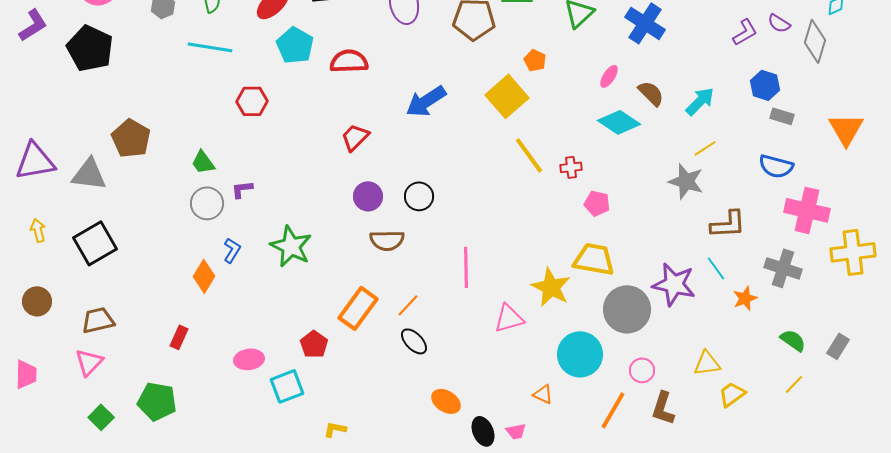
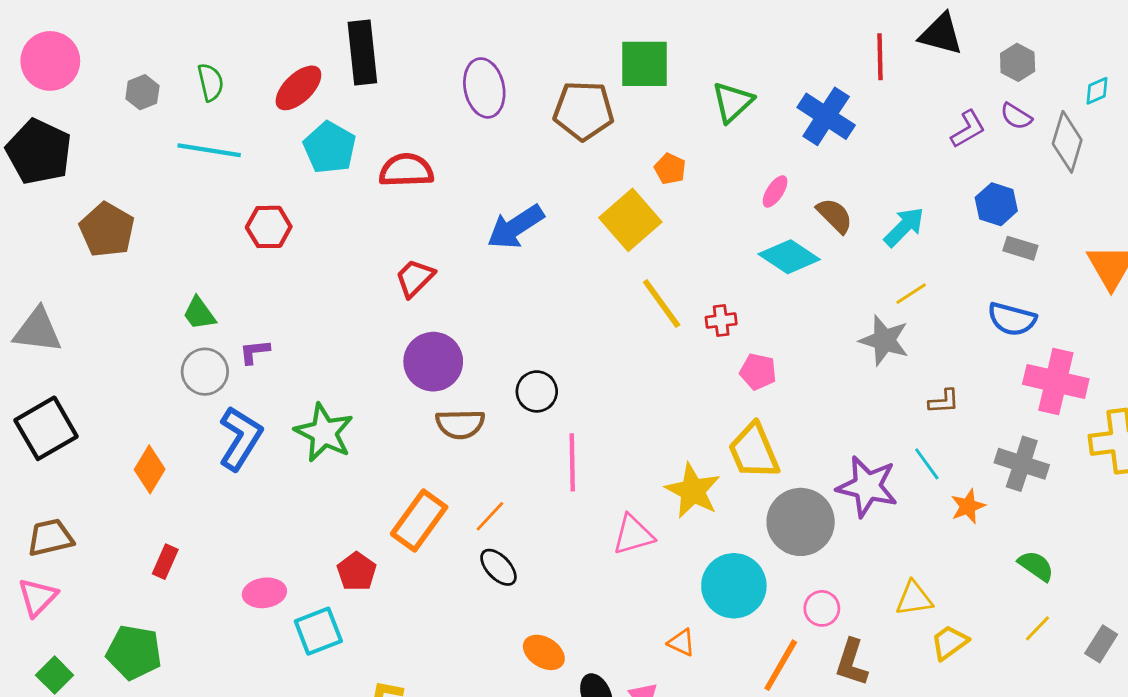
brown pentagon: (131, 138) -> (107, 230), moved
purple circle: (368, 196) -> (433, 362), size x1.4
black circle: (419, 196) -> (537, 391), moved
brown L-shape: (728, 224) -> (944, 401), size x0.6
blue L-shape: (232, 250) -> (240, 438), size x1.8
yellow trapezoid: (594, 259) -> (754, 451), turned -123
orange diamond: (204, 276) -> (150, 469), moved
gray rectangle: (838, 346) -> (1101, 644), moved

